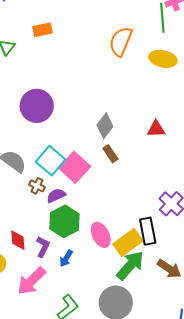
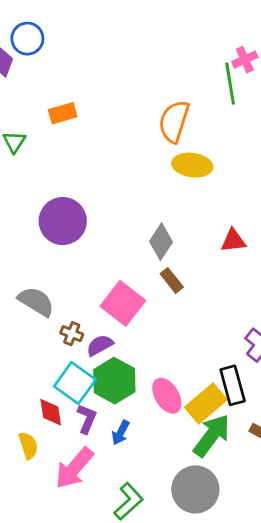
yellow ellipse: (163, 59) -> (192, 165), moved
cyan square: (51, 161) -> (75, 383), moved

